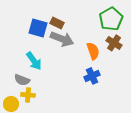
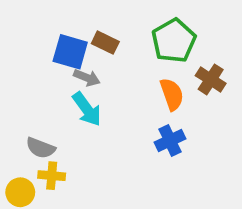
green pentagon: (111, 19) -> (174, 41), moved
gray arrow: (62, 39) -> (87, 78), moved, size x0.6
cyan arrow: (34, 61) -> (87, 109), moved

